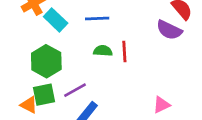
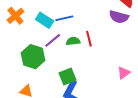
cyan rectangle: (56, 20) -> (45, 20), moved
purple line: (75, 90) -> (53, 40), moved
green square: (44, 95) -> (67, 76), moved

